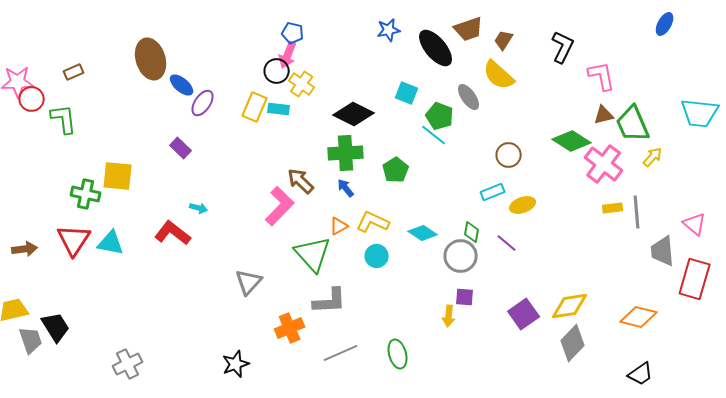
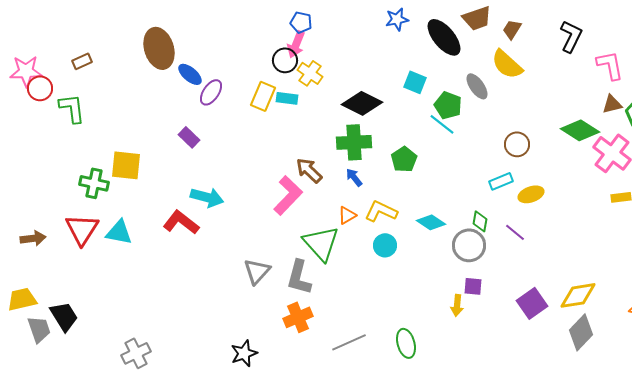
cyan arrow: (199, 208) -> (207, 197), size x1.8
gray L-shape: (330, 301) -> (299, 277), moved, turned 108

